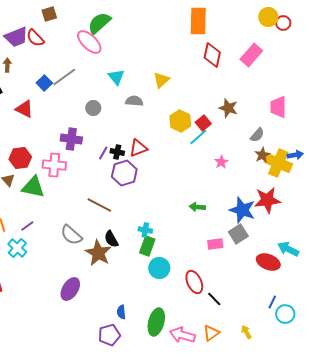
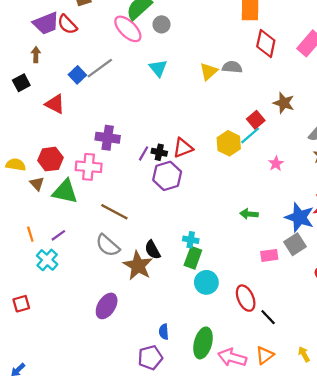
gray semicircle: (134, 101) -> (232, 67), moved
gray circle: (93, 108) -> (162, 24), moved
yellow hexagon: (180, 121) -> (229, 143), moved
brown line: (99, 205) -> (114, 212), moved

